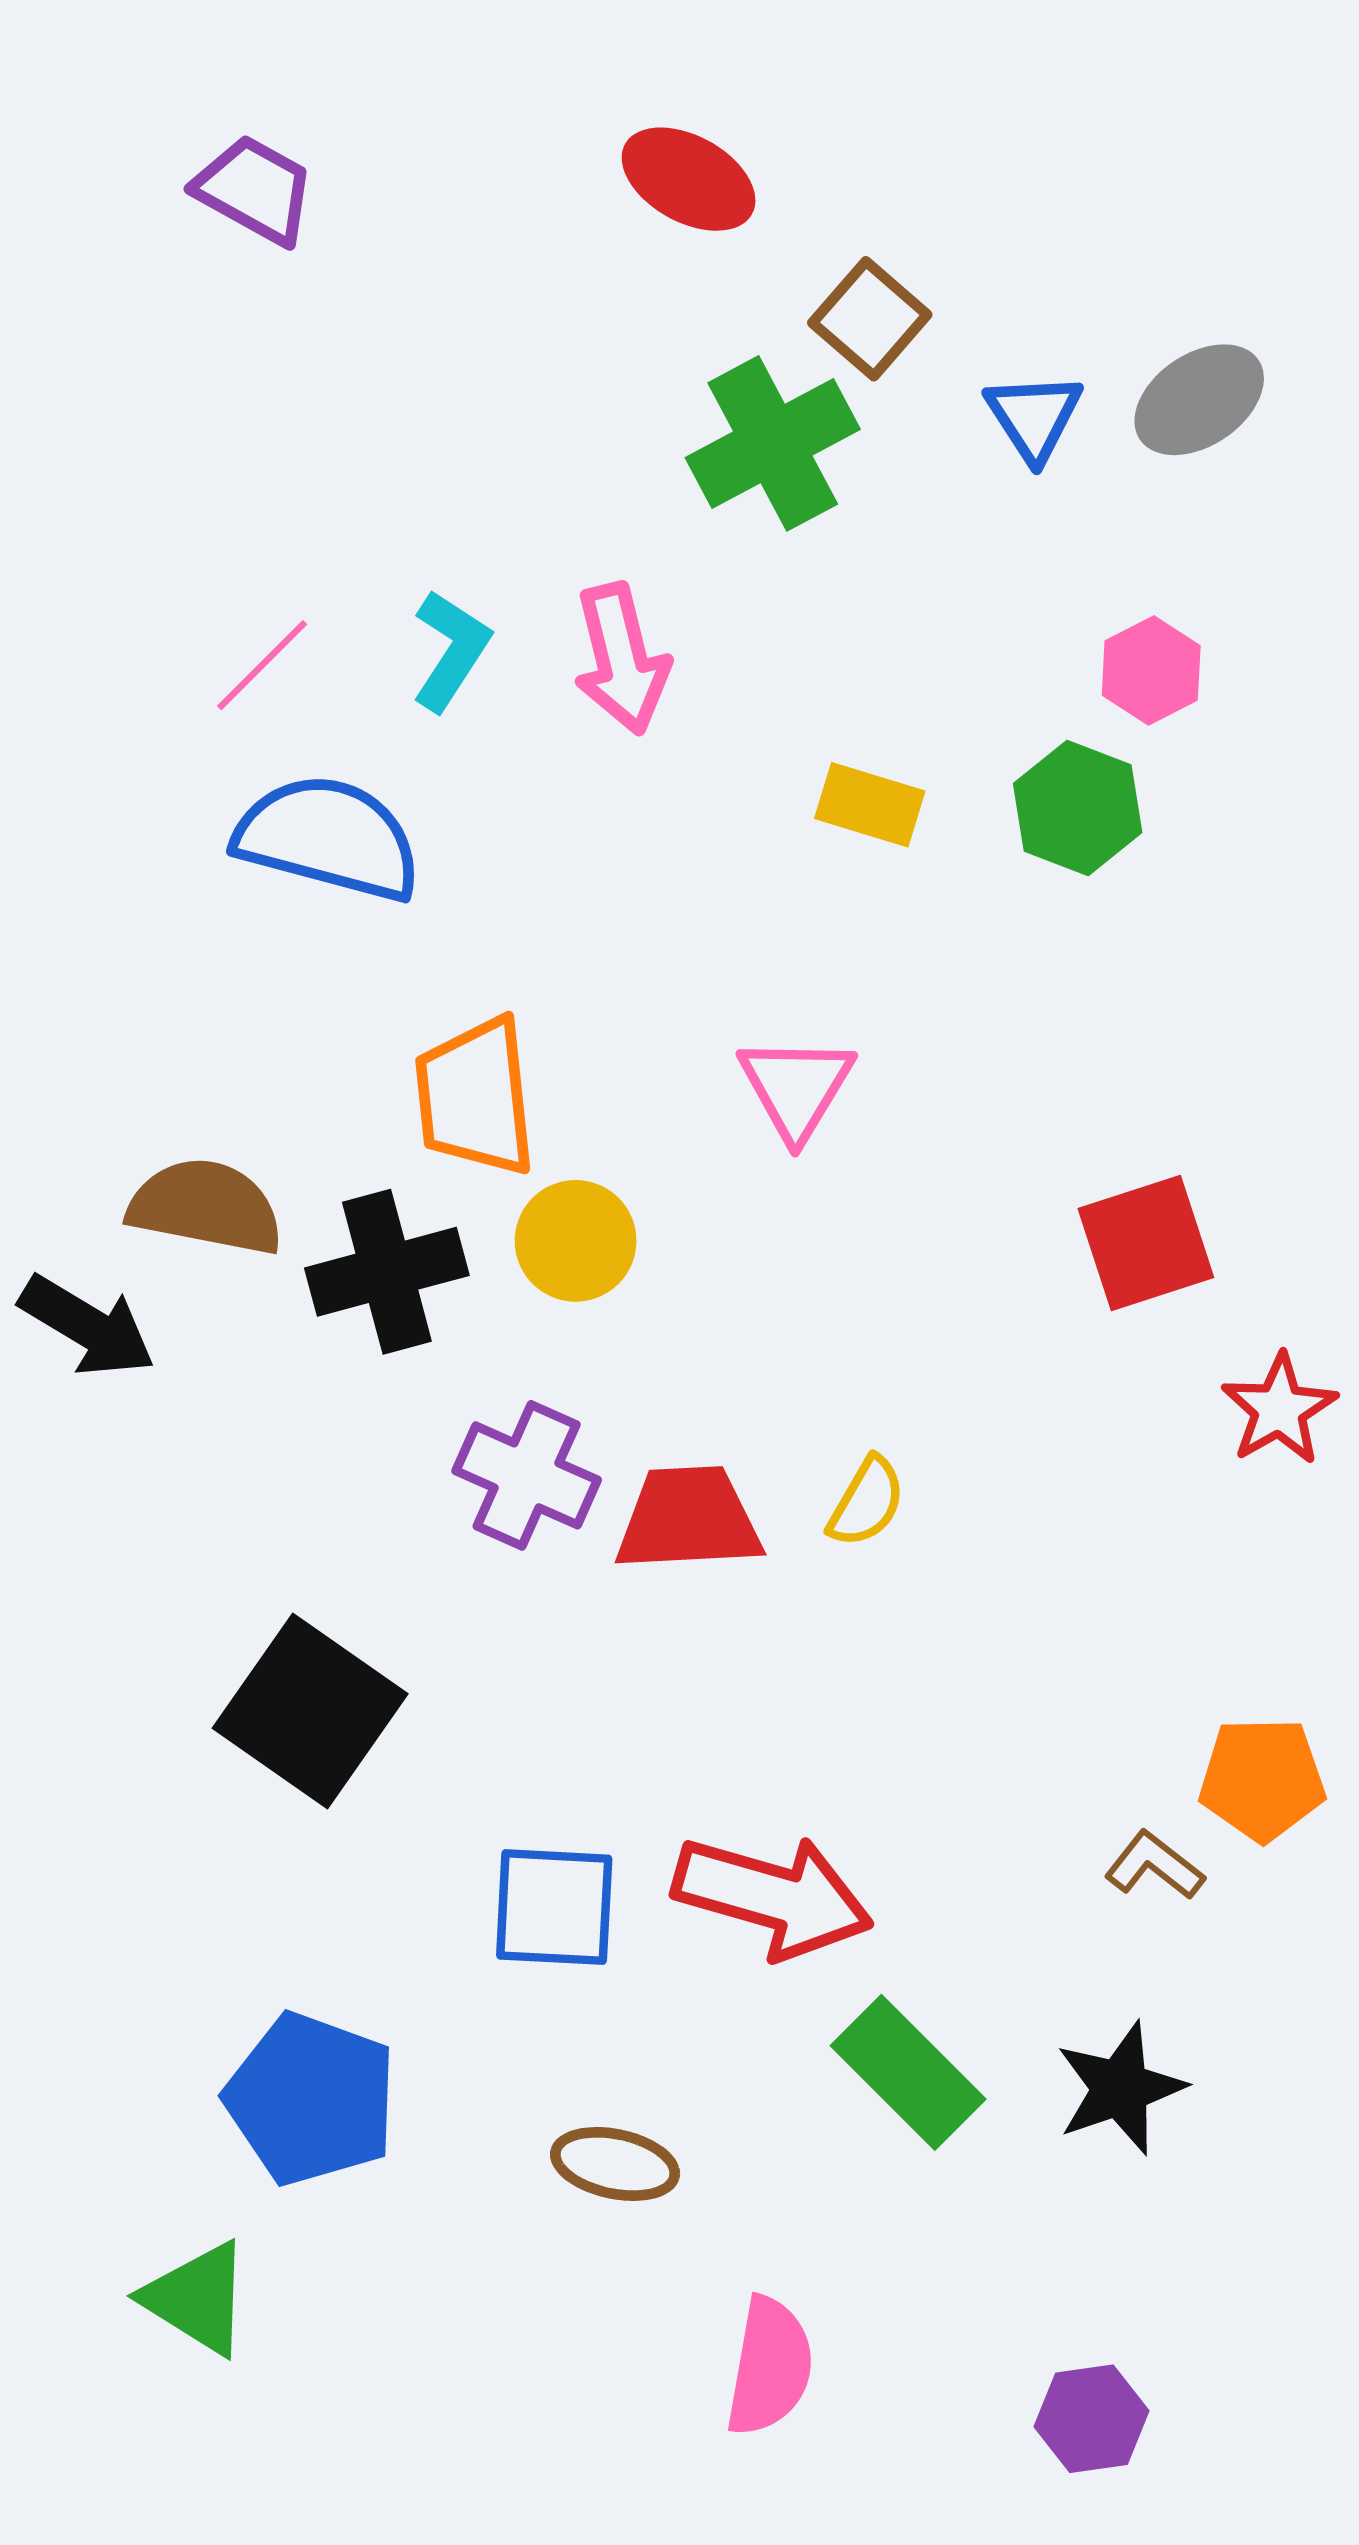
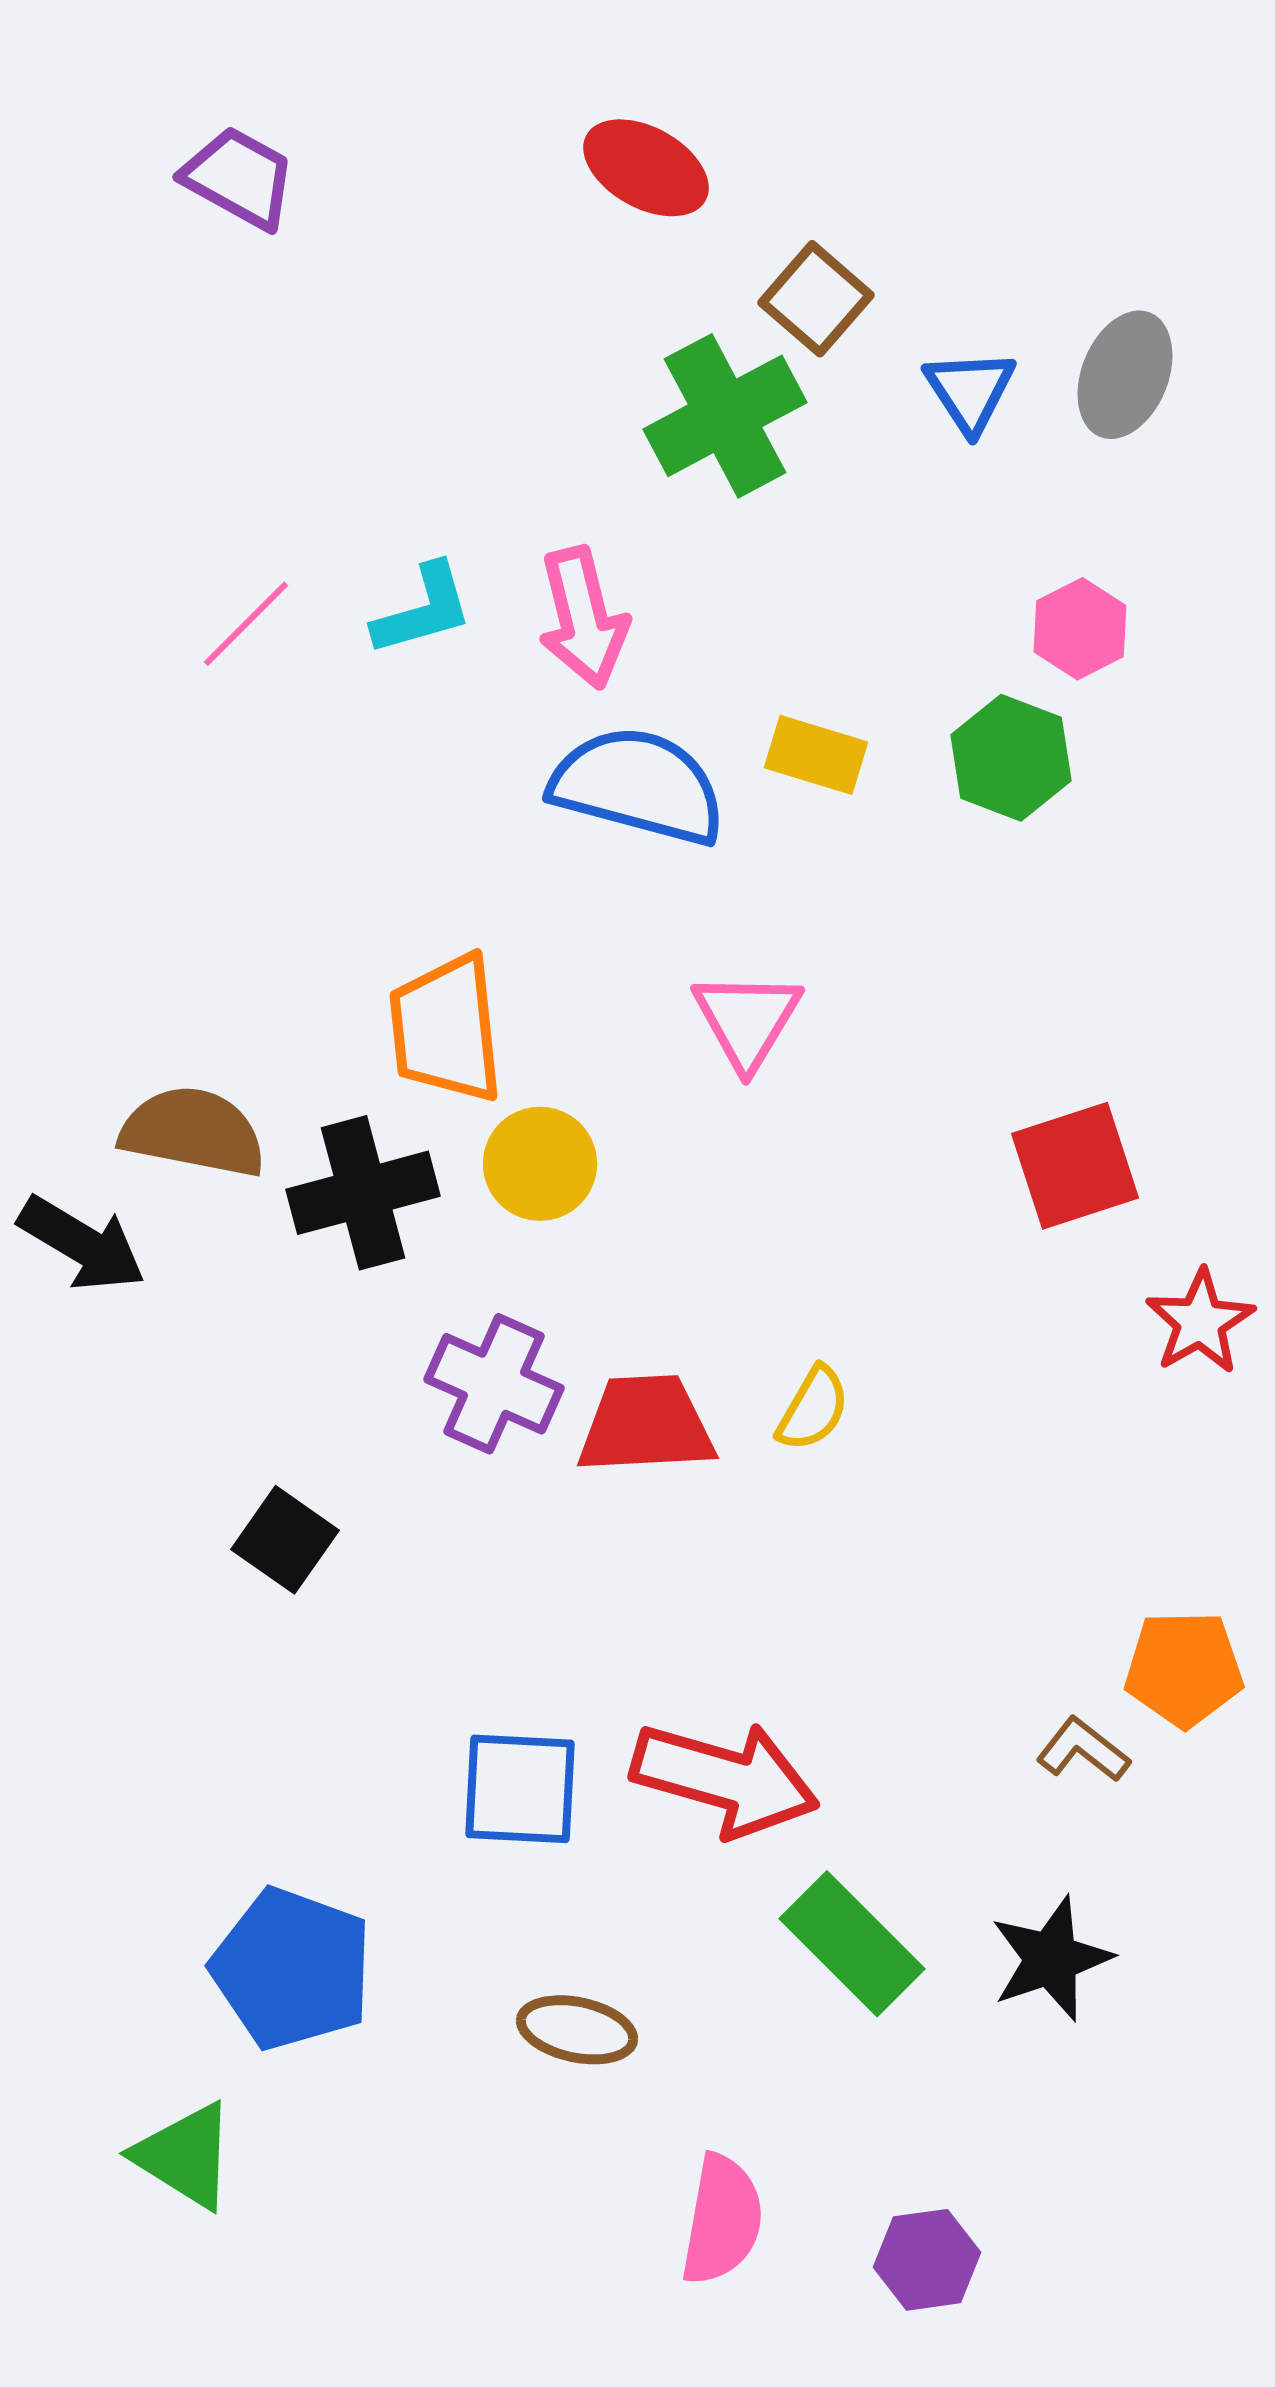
gray ellipse: (1199, 400) -> (1125, 375), turned -34
cyan L-shape: (451, 650) -> (423, 610), turned 41
blue semicircle: (328, 838) -> (638, 786), moved
black square: (310, 1711) -> (285, 1540), moved, size x0.6
purple hexagon: (1092, 2419) -> (927, 2260), moved

